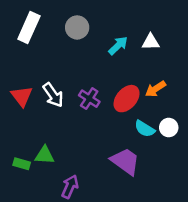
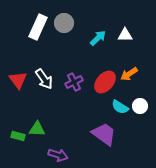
white rectangle: (29, 27) -> (38, 27), moved
purple cross: (89, 99) -> (74, 82), turned 30
purple arrow: (70, 187) -> (58, 155), turned 84

